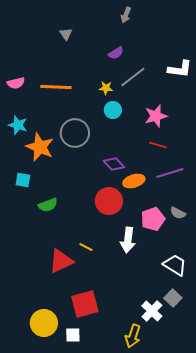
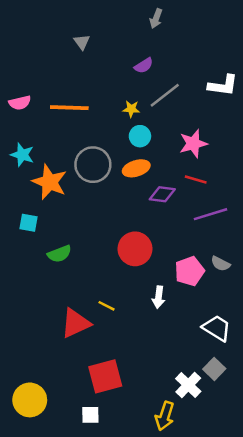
purple diamond: (114, 164) -> (162, 194), moved, turned -40
orange ellipse: (134, 181) -> (136, 168), moved
white arrow: (128, 240) -> (159, 297), size x0.7
yellow circle: (44, 323) -> (30, 400), moved

